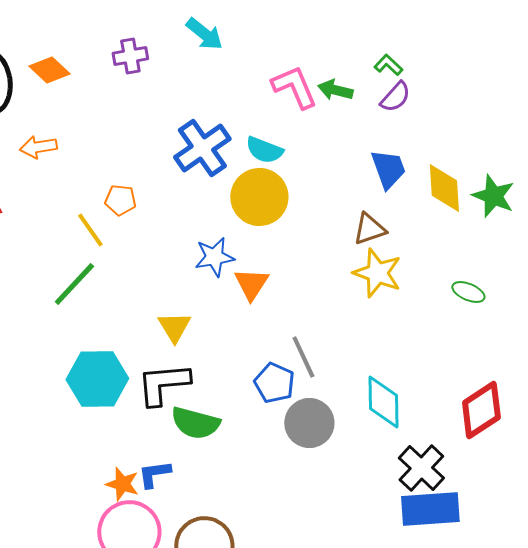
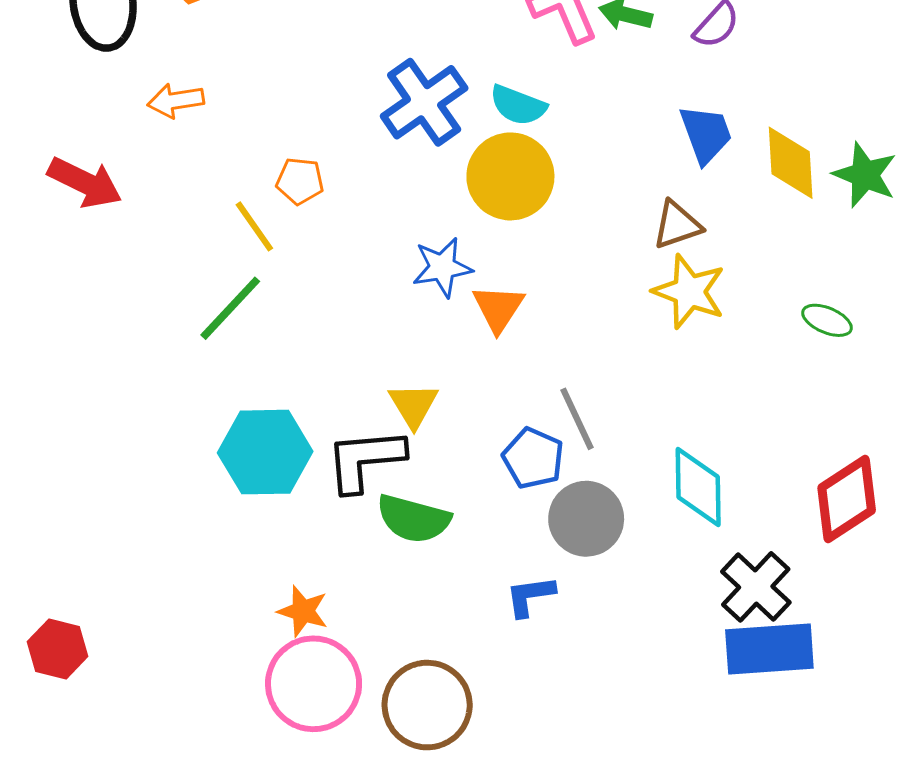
yellow triangle: (174, 327) -> (413, 405), moved
blue L-shape: (154, 474) -> (530, 596), moved

